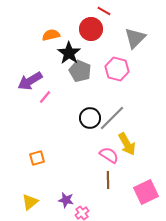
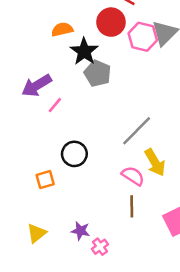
pink hexagon: (117, 69) -> (143, 37), moved
black circle: (90, 118) -> (74, 154), moved

